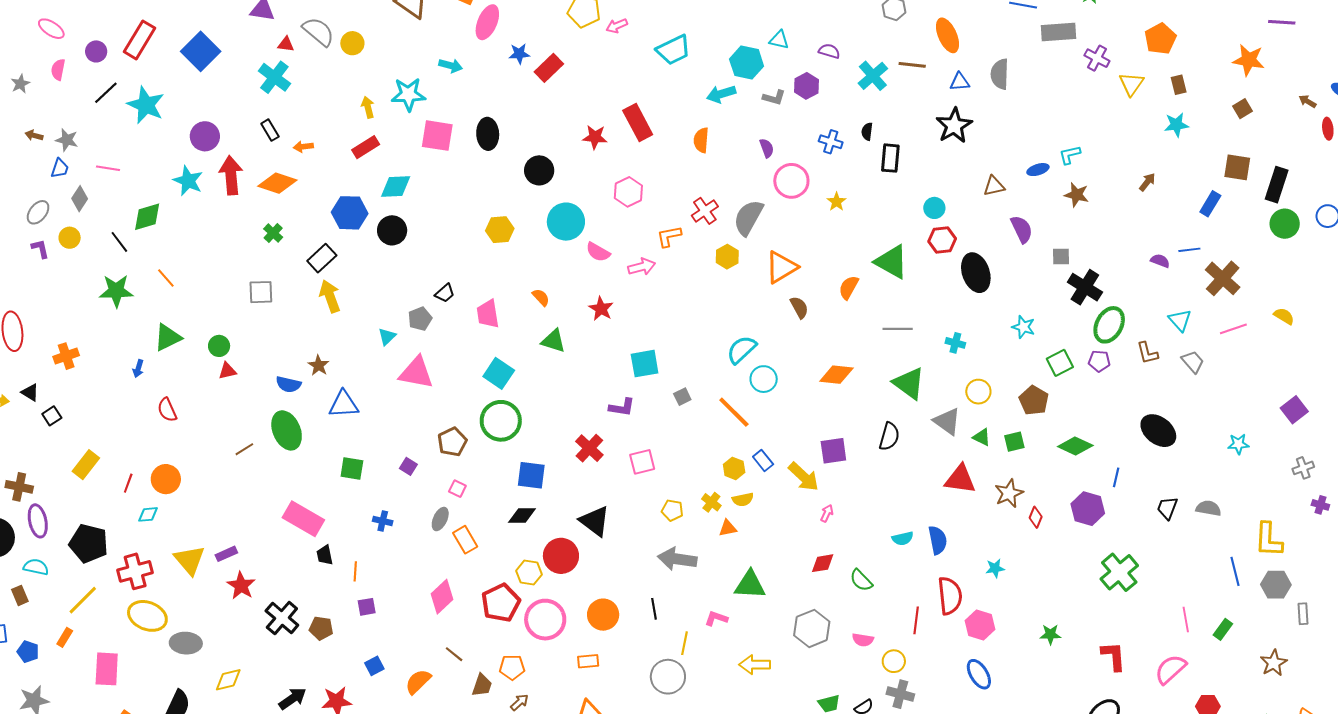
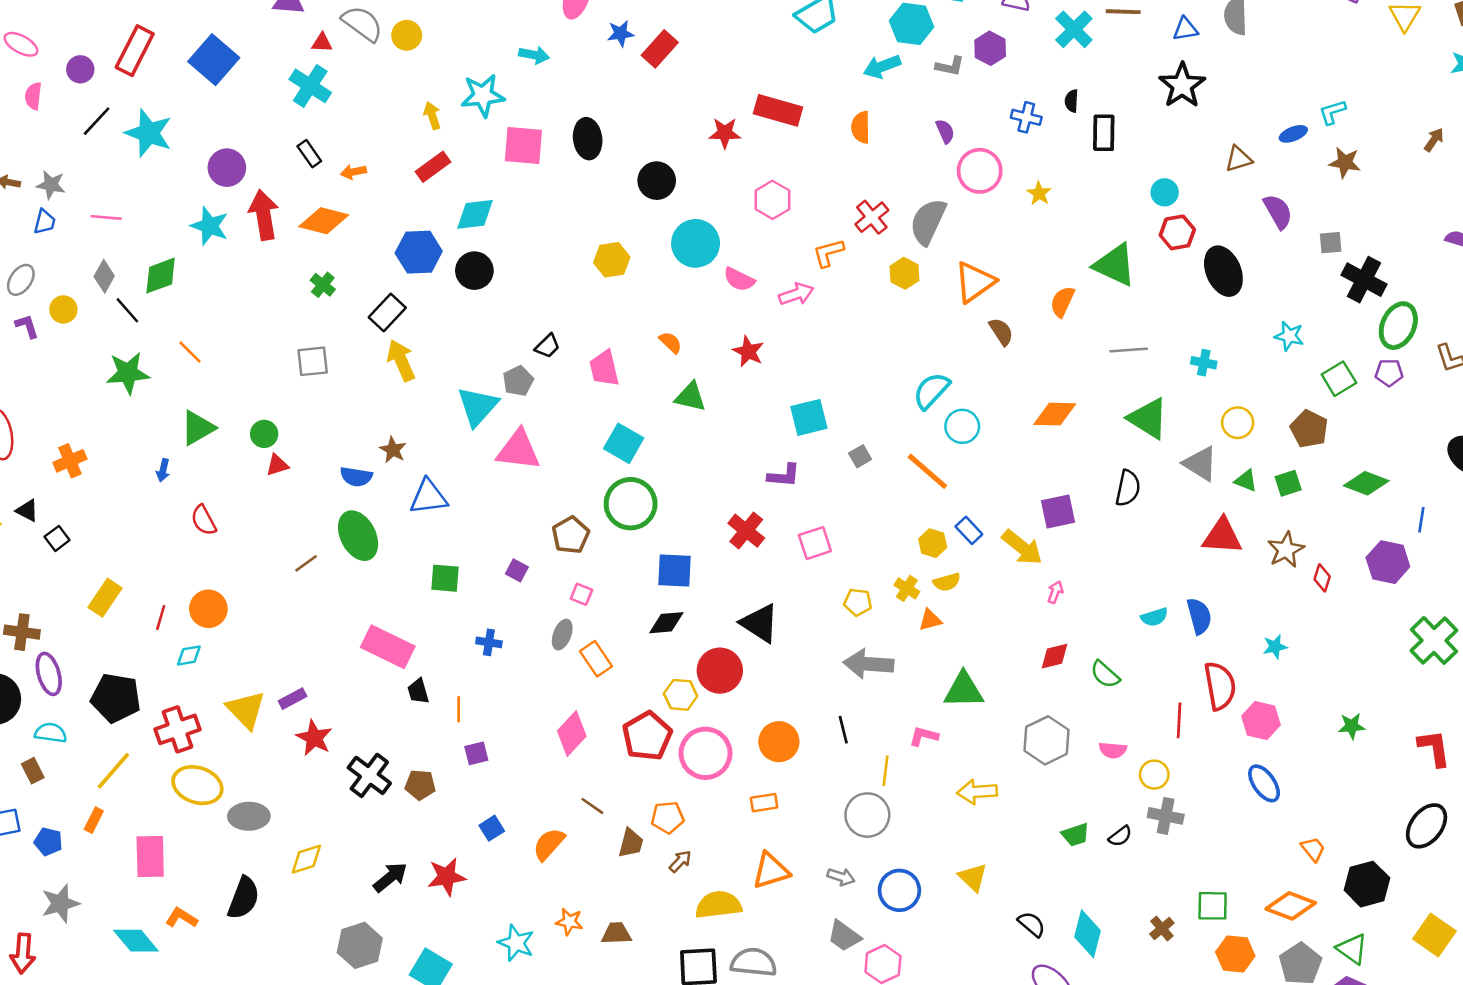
red rectangle: (638, 122) -> (778, 110), turned -42
gray diamond: (80, 199) -> (104, 276), moved
cyan triangle: (387, 336) -> (478, 406), size x1.8

